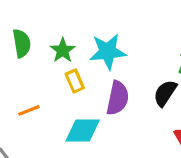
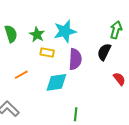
yellow rectangle: (75, 81) -> (47, 52), turned -48

